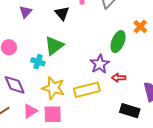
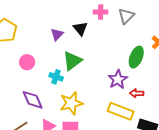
purple triangle: (26, 12) -> (57, 34), moved
yellow star: (53, 88) -> (71, 103), turned -30
yellow rectangle: (87, 90) -> (121, 111), moved, turned 35

